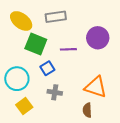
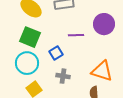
green square: (36, 44) -> (30, 37), moved

